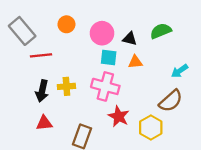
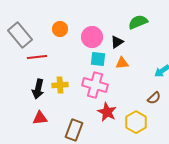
green semicircle: (161, 31) -> (138, 22), moved
black triangle: (130, 39) -> (117, 42), turned -48
brown semicircle: (171, 101) -> (154, 98), size x0.6

